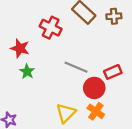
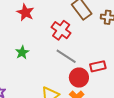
red cross: (51, 28) -> (61, 30), moved
red star: (20, 48) -> (25, 12), moved

